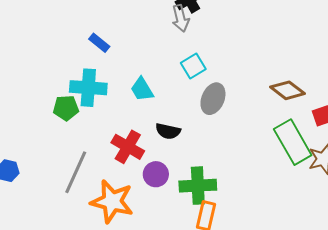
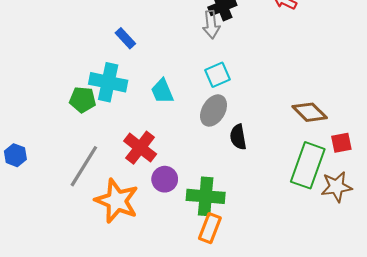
gray ellipse: (213, 99) -> (214, 110), moved
black semicircle: (168, 131) -> (238, 137), moved, turned 60
green rectangle: (293, 142) -> (308, 165), turned 42

